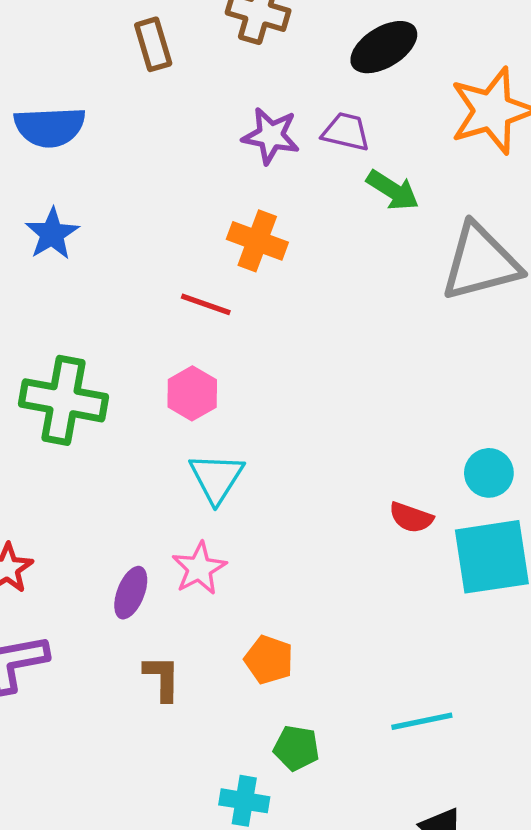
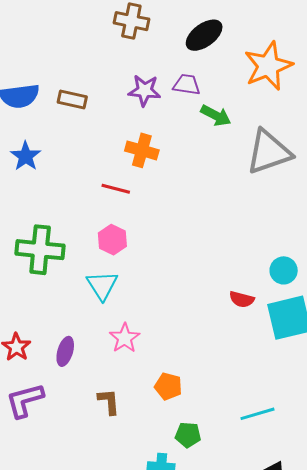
brown rectangle: (153, 44) -> (72, 99), moved, turned -56
cyan triangle: (216, 478) -> (102, 285), moved
purple ellipse: (131, 593) -> (65, 351), moved

